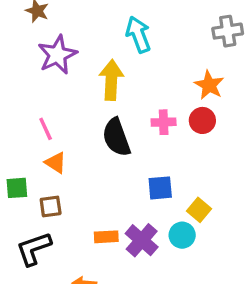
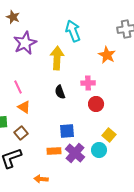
orange star: (209, 85) -> (107, 55), moved
red circle: (202, 120) -> (96, 104), moved
black semicircle: (116, 137) -> (60, 92), size x0.6
blue square: (160, 188) -> (67, 131), moved
brown square: (51, 206) -> (21, 133), turned -32

